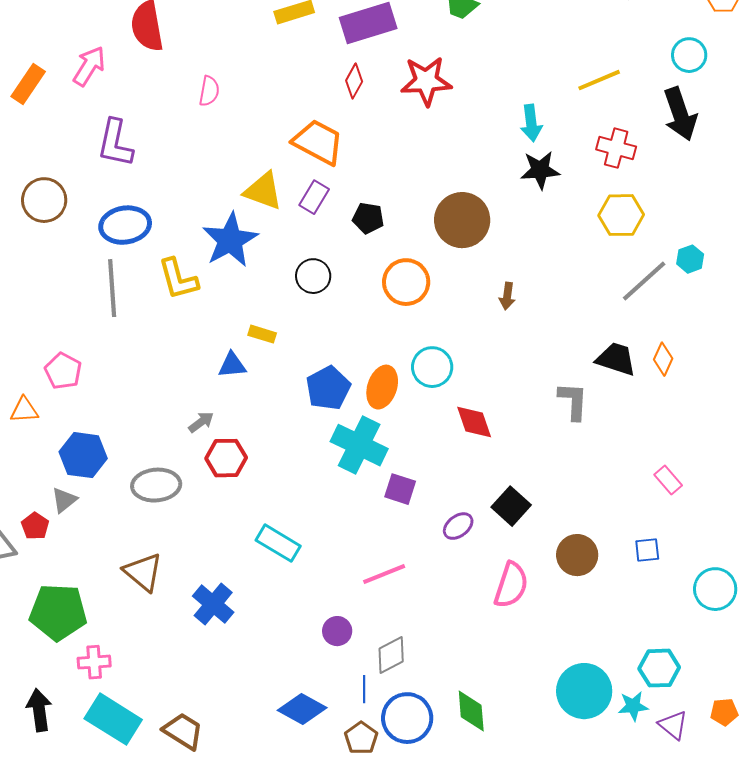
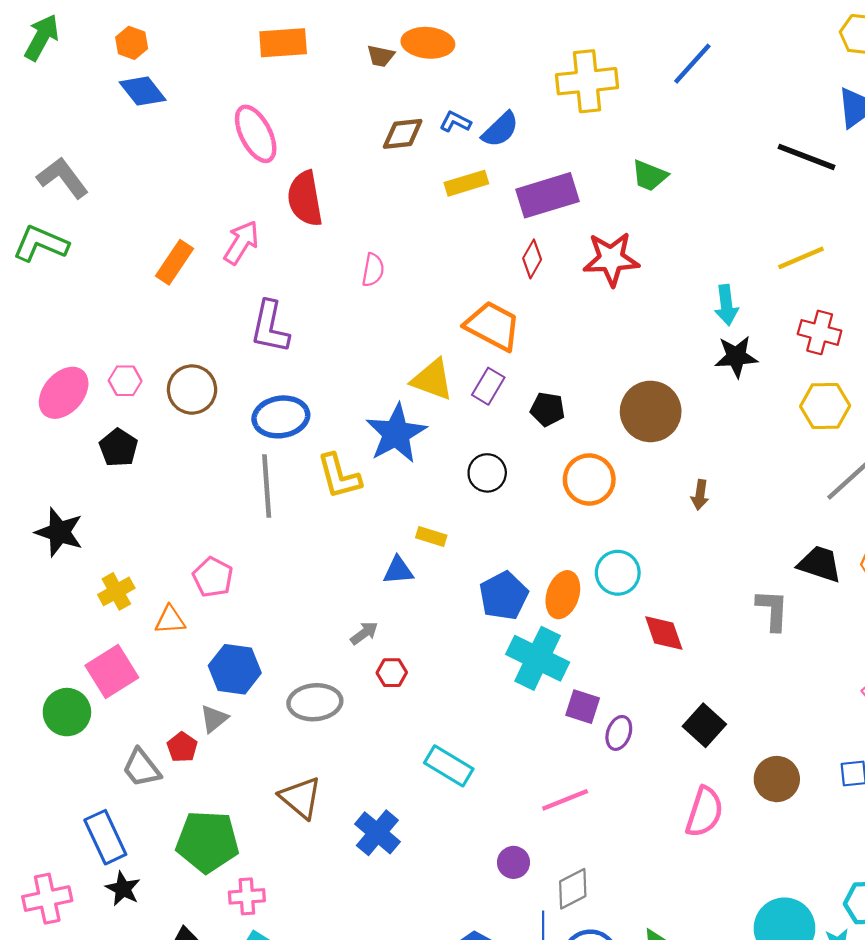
red hexagon: (226, 458) -> (392, 673), size x0.7
purple ellipse: (458, 526) -> (619, 733), moved, turned -32

